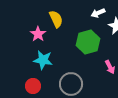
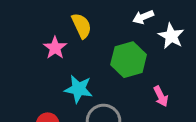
cyan star: (43, 60) -> (79, 89), moved

